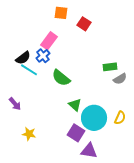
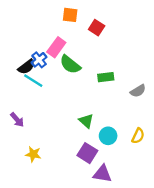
blue cross: (43, 56) -> (39, 60), moved
green rectangle: (110, 67) -> (106, 77), moved
green semicircle: (61, 78) -> (70, 64), moved
cyan circle: (94, 118) -> (108, 136), size x0.6

